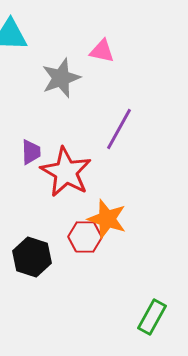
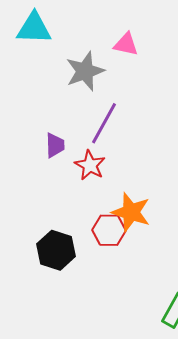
purple line: (119, 129) -> (104, 123), moved
red star: (66, 172) -> (90, 165), size x0.6

